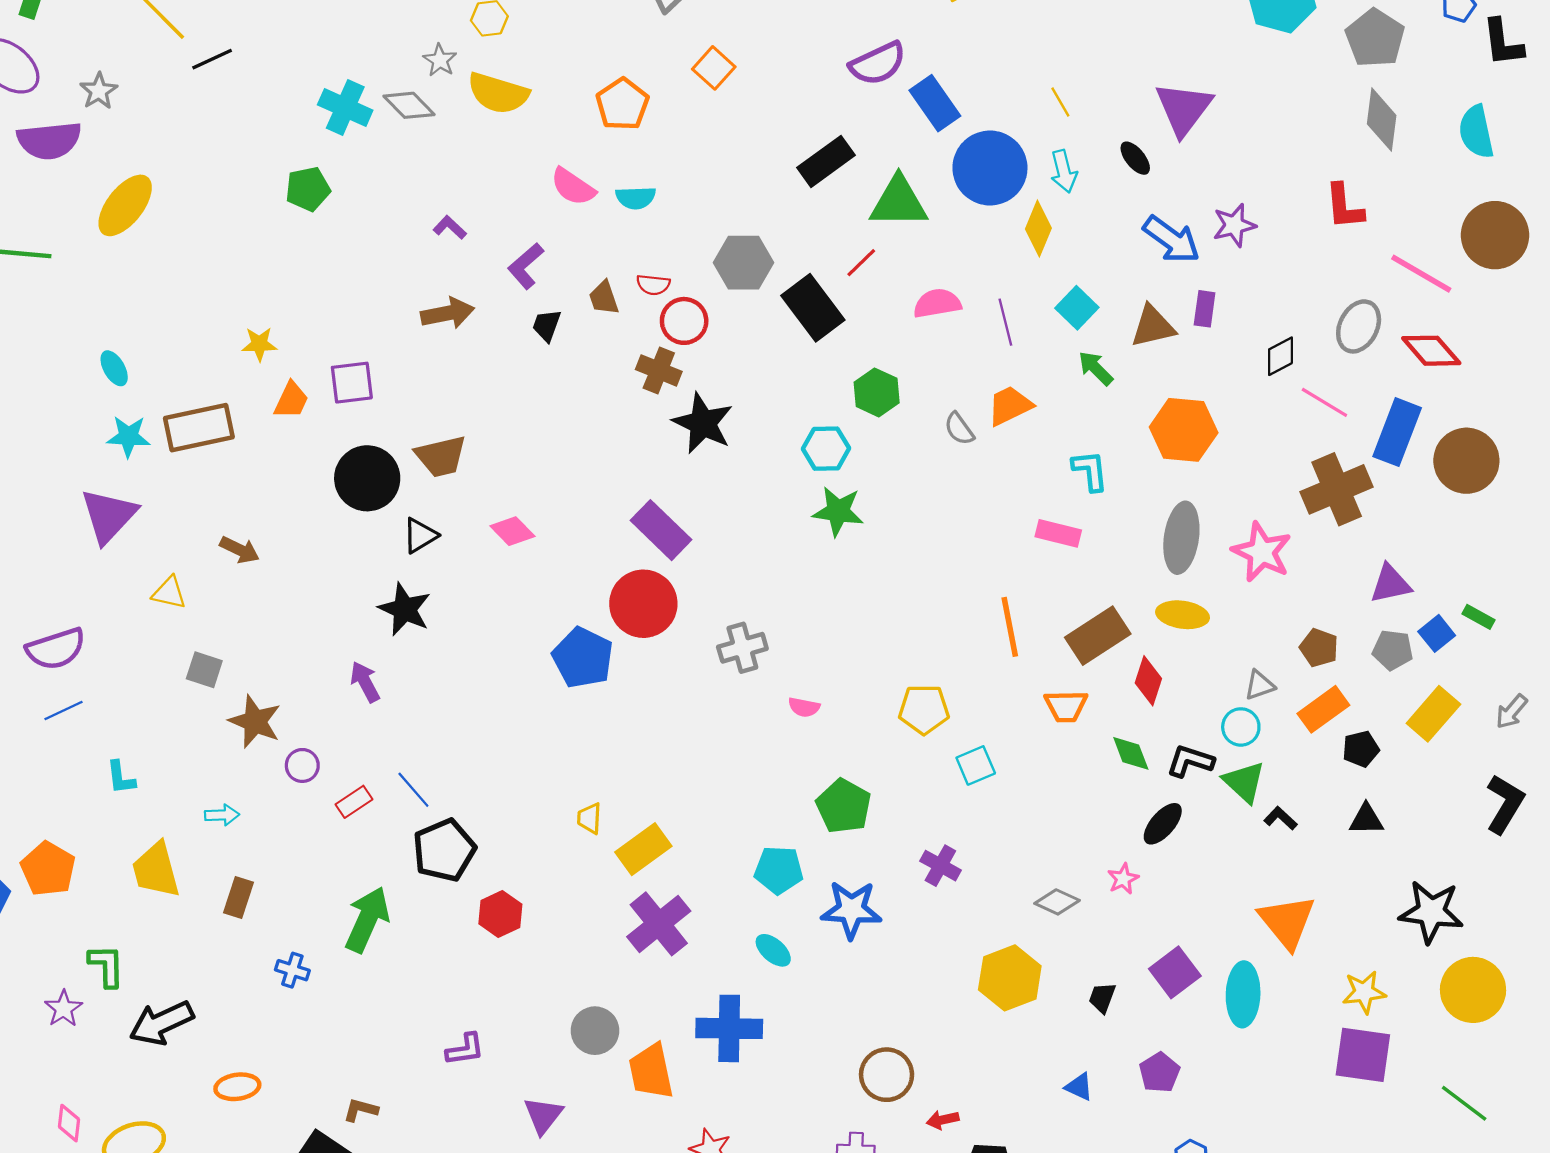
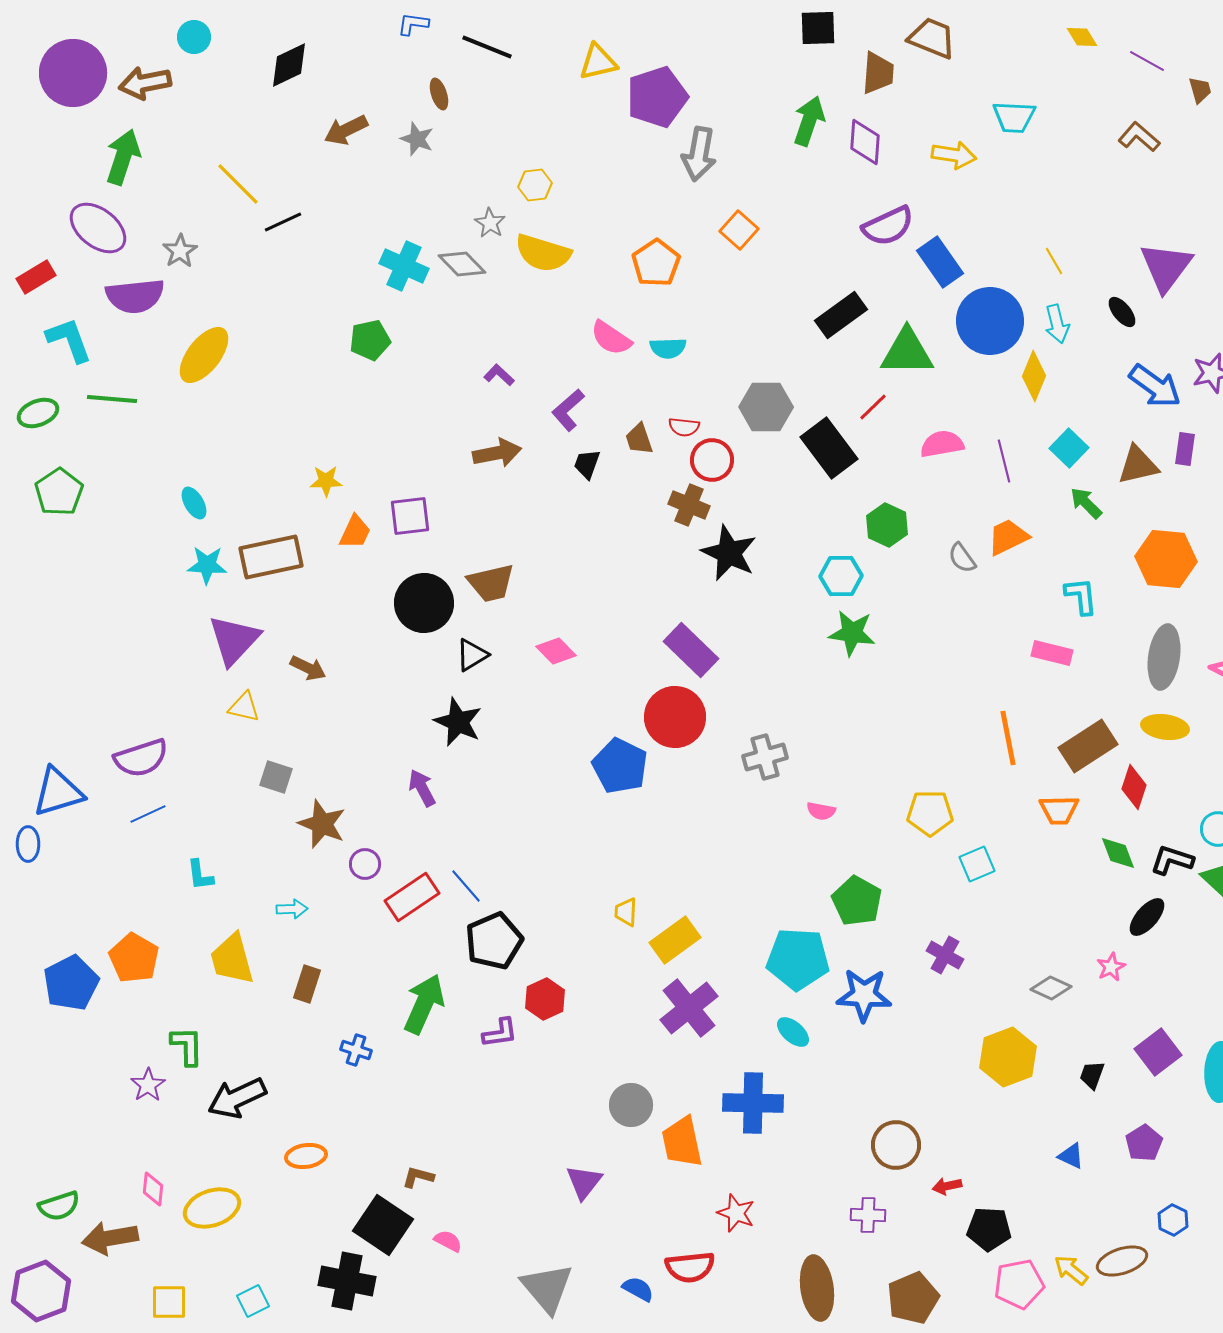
purple triangle: (109, 516) -> (234, 640), moved
red rectangle: (354, 802) -> (412, 897), size x1.6
cyan pentagon: (779, 870) -> (798, 959), size x1.4
purple L-shape: (465, 1049) -> (500, 1033), moved

